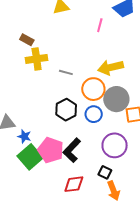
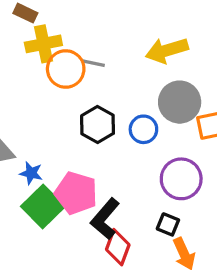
orange circle: (93, 89) -> (66, 69), moved
black L-shape: (72, 150) -> (105, 219), moved
red diamond: (74, 184) -> (118, 247), turned -60

